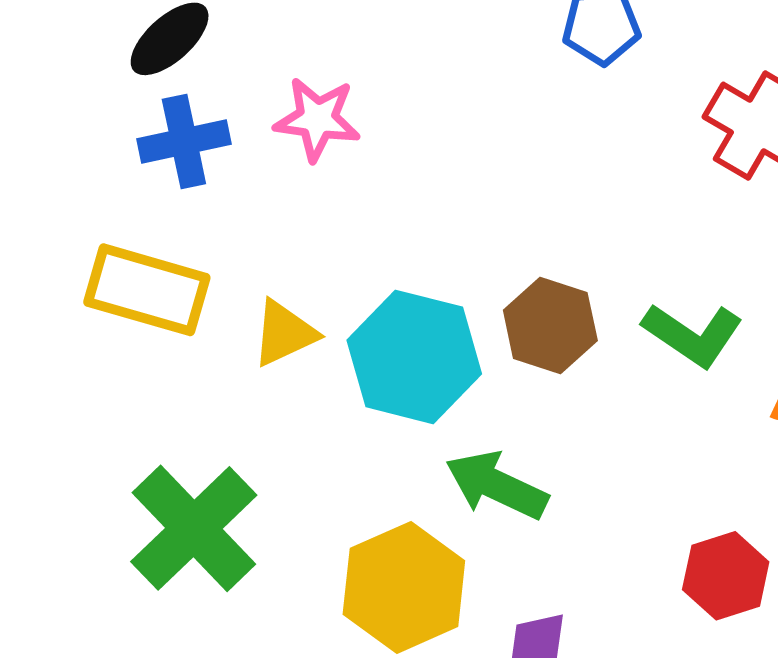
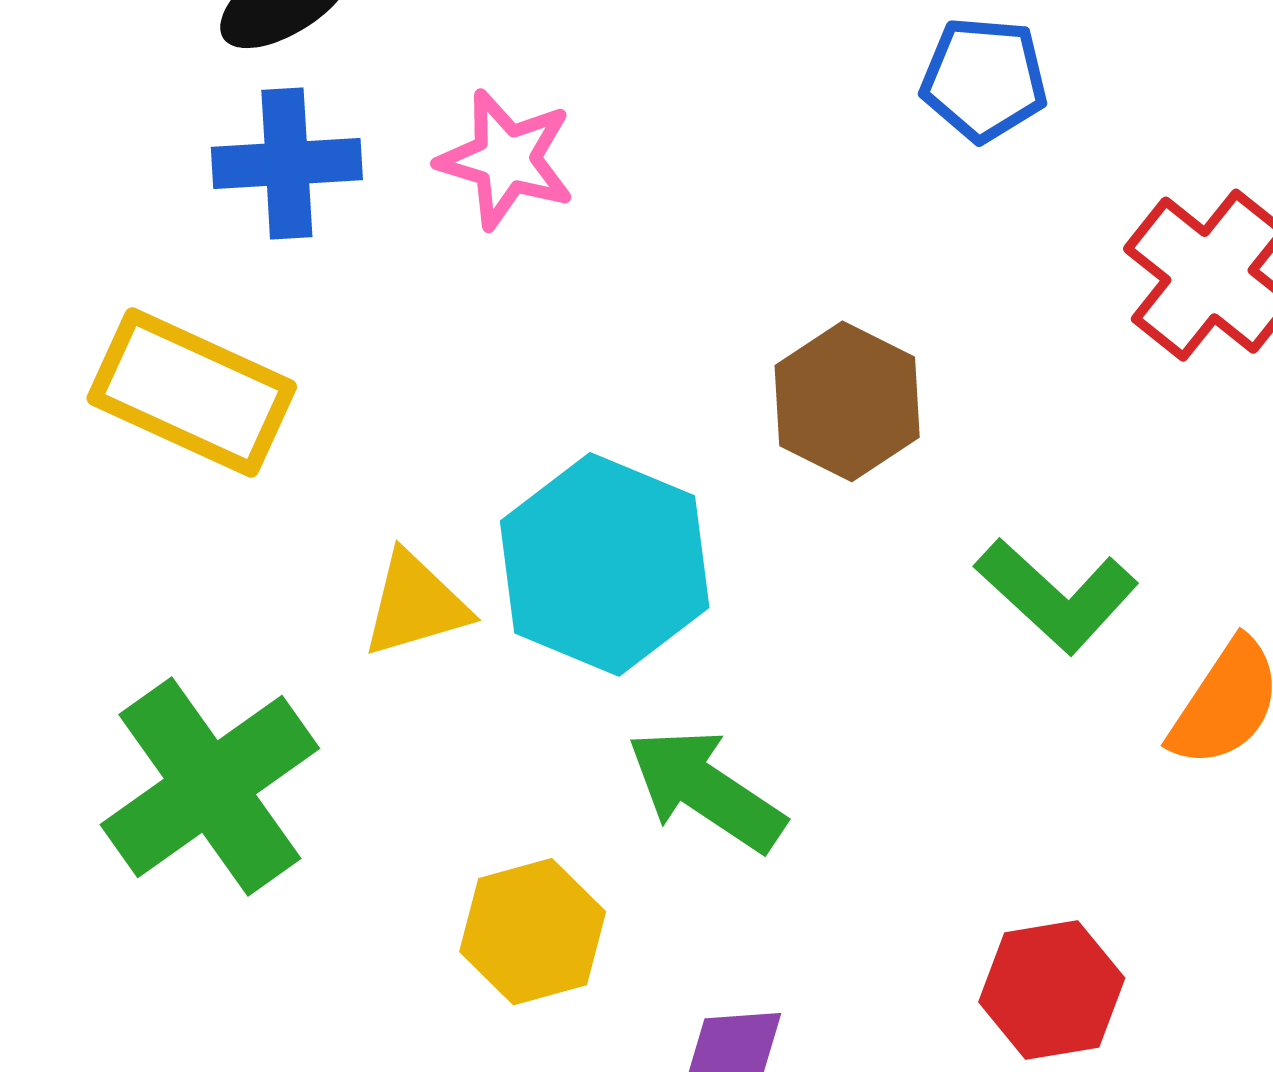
brown hexagon: (550, 325) -> (847, 401), moved
yellow triangle: (284, 333) -> (415, 605), moved
yellow hexagon: (404, 587) -> (533, 932), size x0.7

